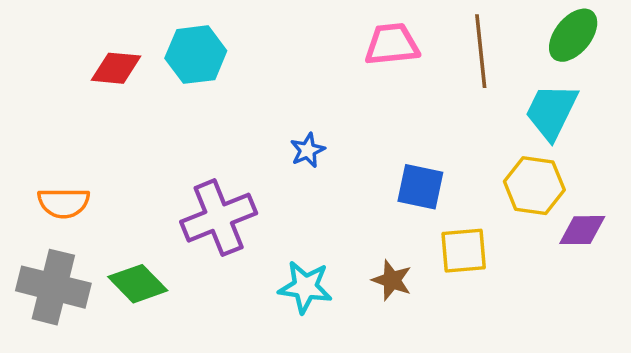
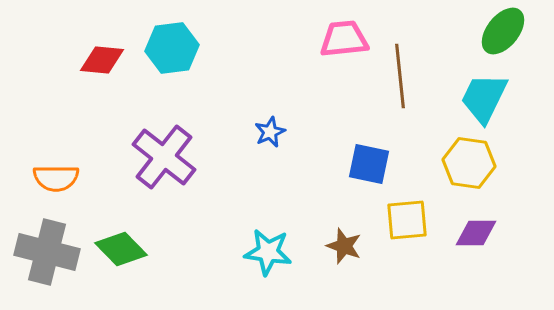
brown line: (481, 51) -> (400, 76), moved
purple cross: (219, 218) -> (164, 157), moved, turned -30
purple diamond: (582, 230) -> (476, 233), moved

